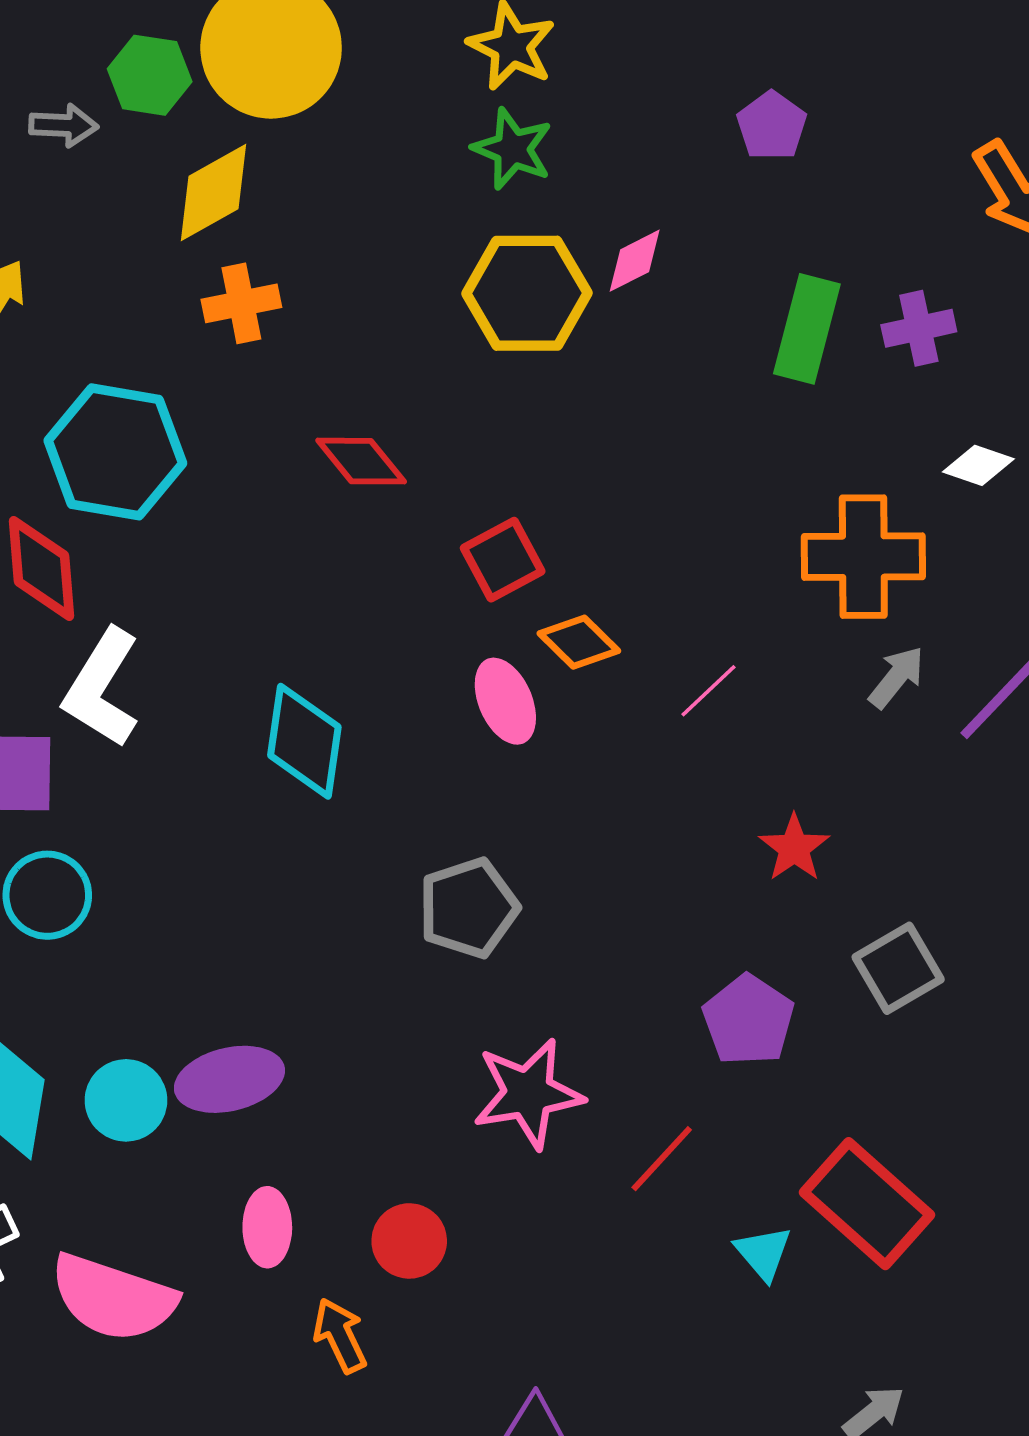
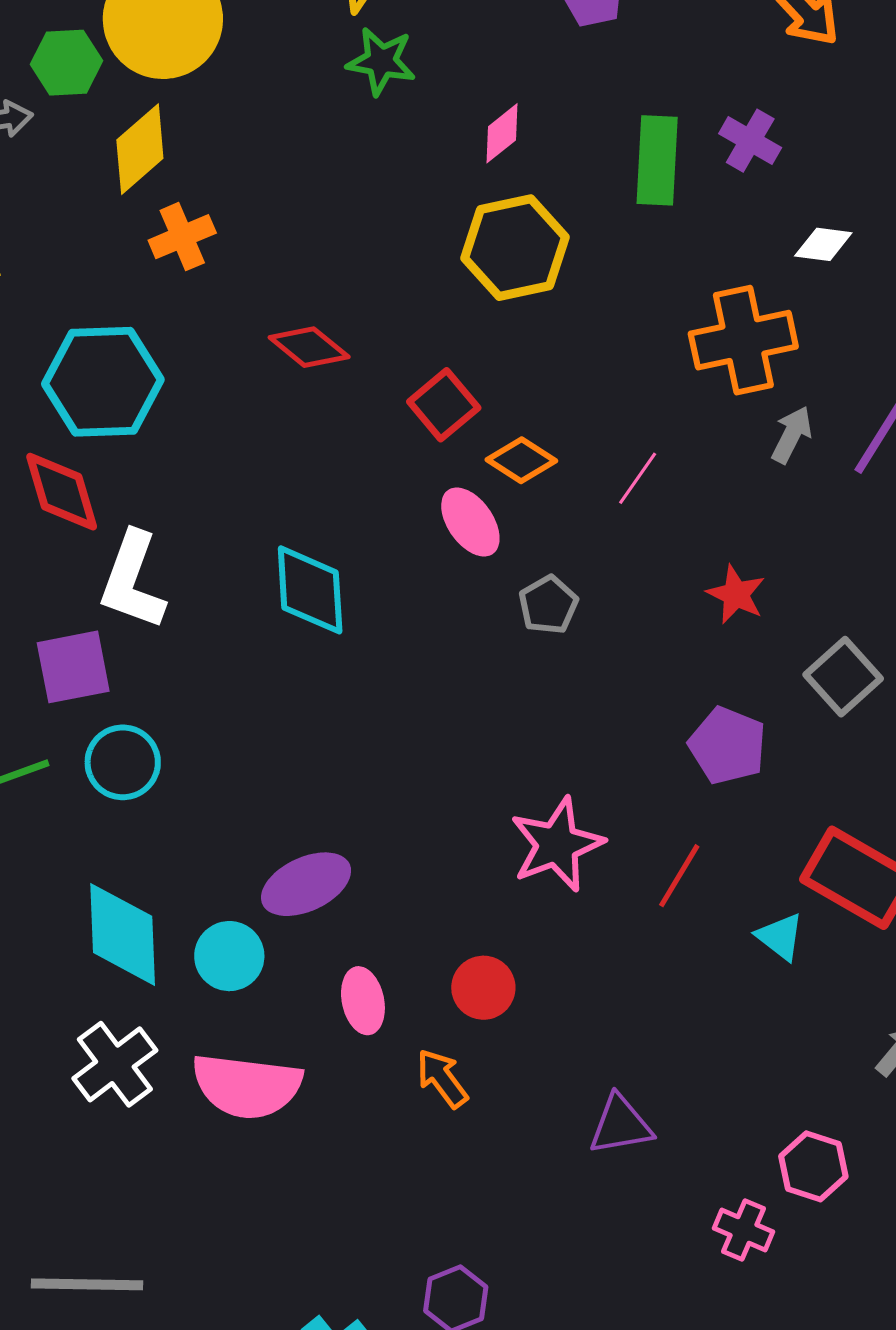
yellow hexagon: (527, 293) -> (515, 248), moved
purple cross: (919, 328) -> (750, 141), turned -36
gray pentagon: (469, 908) -> (548, 605), moved, size x0.7
cyan circle: (126, 1100) -> (229, 956), moved

